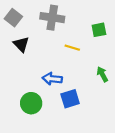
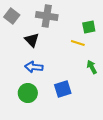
black triangle: (21, 44) -> (32, 40), moved
yellow line: (72, 48) -> (78, 43), moved
blue arrow: (52, 79) -> (34, 67), moved

